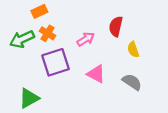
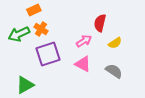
pink arrow: (86, 39) -> (84, 41), moved
yellow semicircle: (133, 50) -> (115, 43), turned -104

